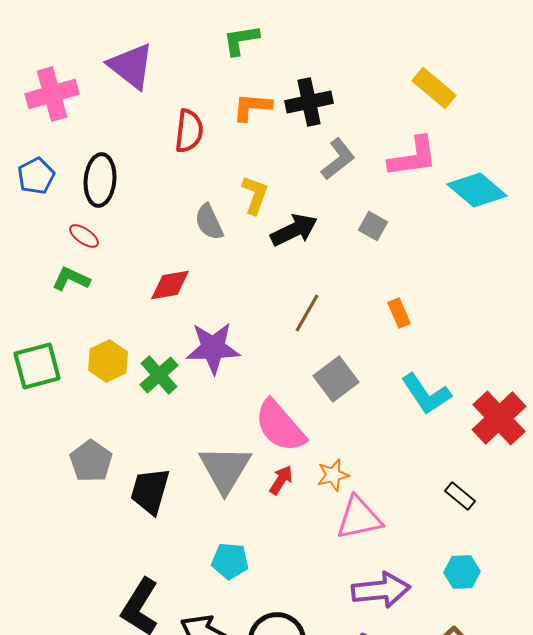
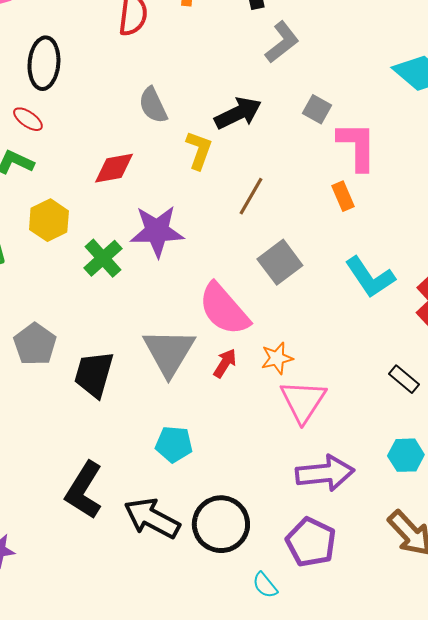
pink L-shape: (413, 157) -> (357, 146), moved, turned -82
yellow L-shape: (255, 195) -> (199, 150), moved
yellow hexagon: (108, 361) -> (49, 220), moved
pink triangle: (359, 518) -> (303, 401), turned -45

